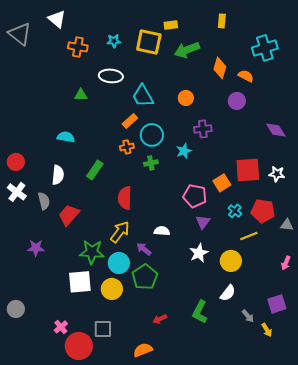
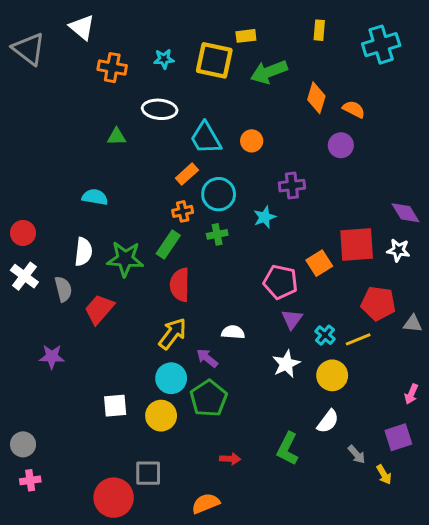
cyan cross: (265, 48) -> (381, 45), moved
orange circle: (186, 98) -> (252, 141), moved
purple diamond: (276, 130) -> (406, 213), moved
green rectangle: (95, 170) -> (168, 244), moved
cyan cross: (235, 211) -> (325, 335), moved
green star: (92, 252) -> (125, 259), moved
pink arrow: (286, 263) -> (411, 394), moved
white square: (80, 282) -> (115, 406), size x0.7
red arrow: (160, 319) -> (230, 459), turned -152
pink cross: (61, 327) -> (30, 480), moved, turned 32

